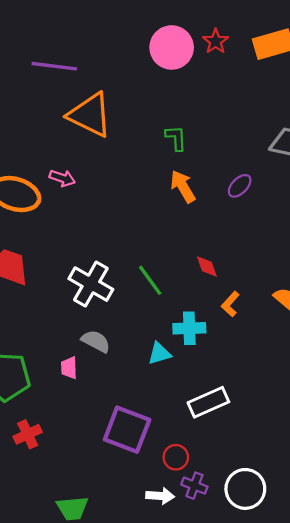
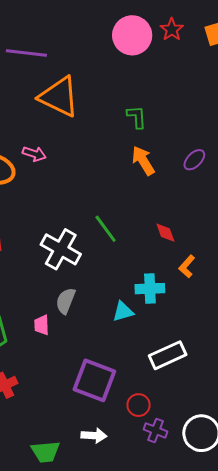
green line: (150, 280) -> (106, 229), moved
gray semicircle: (96, 341) -> (66, 301), turned -96
white arrow: (160, 496) -> (94, 436), moved

